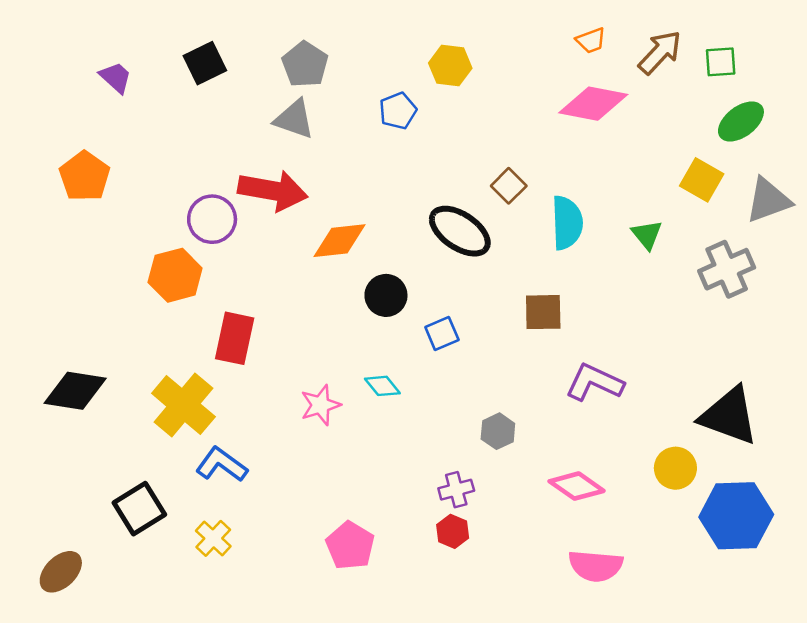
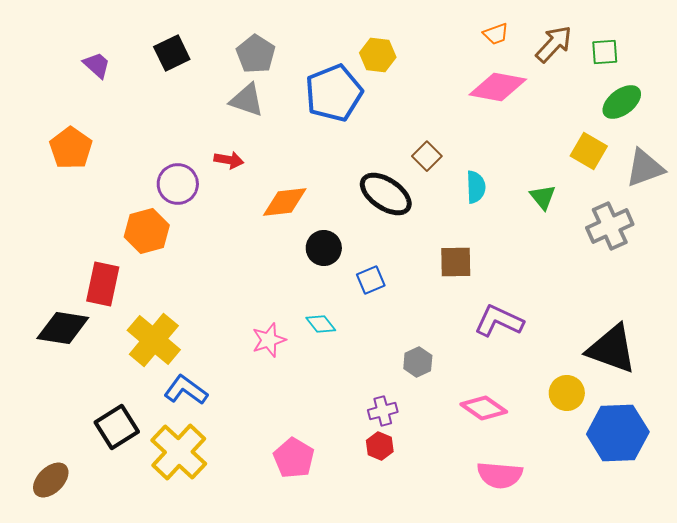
blue pentagon: (398, 111) -> (334, 93), size x1.8
red arrow: (273, 191) -> (229, 160), size x0.5
cyan semicircle: (567, 223) -> (476, 187), size x0.7
red rectangle: (235, 338) -> (103, 284), moved
yellow cross: (213, 538) -> (179, 452), size x1.8

